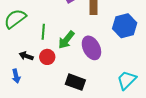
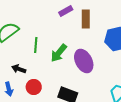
red circle: (47, 57) -> (34, 87), moved

